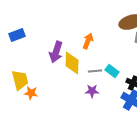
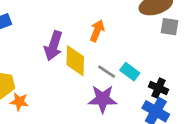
gray line: (95, 71) -> (107, 72), turned 40
purple star: (92, 91) -> (103, 99), size x1.5

